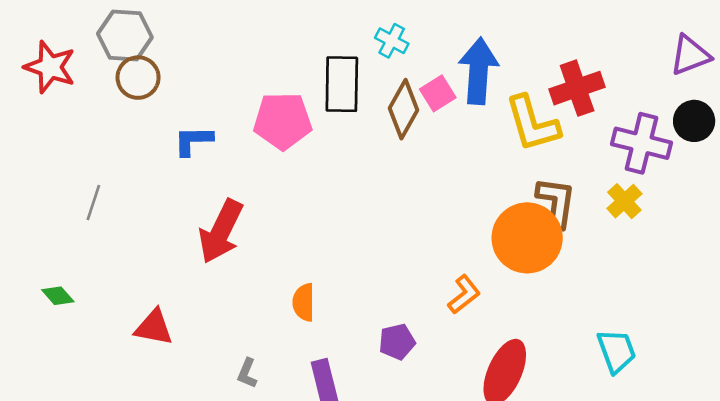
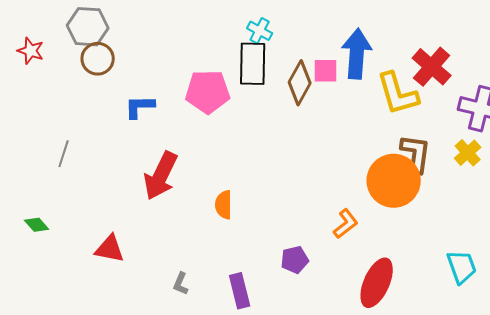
cyan cross: (392, 41) -> (260, 31), moved
red star: (50, 67) -> (31, 51), size x0.7
red cross: (577, 88) -> (432, 67), turned -30
pink square: (438, 93) -> (326, 71), turned 32
orange semicircle: (304, 302) -> (224, 205), moved

